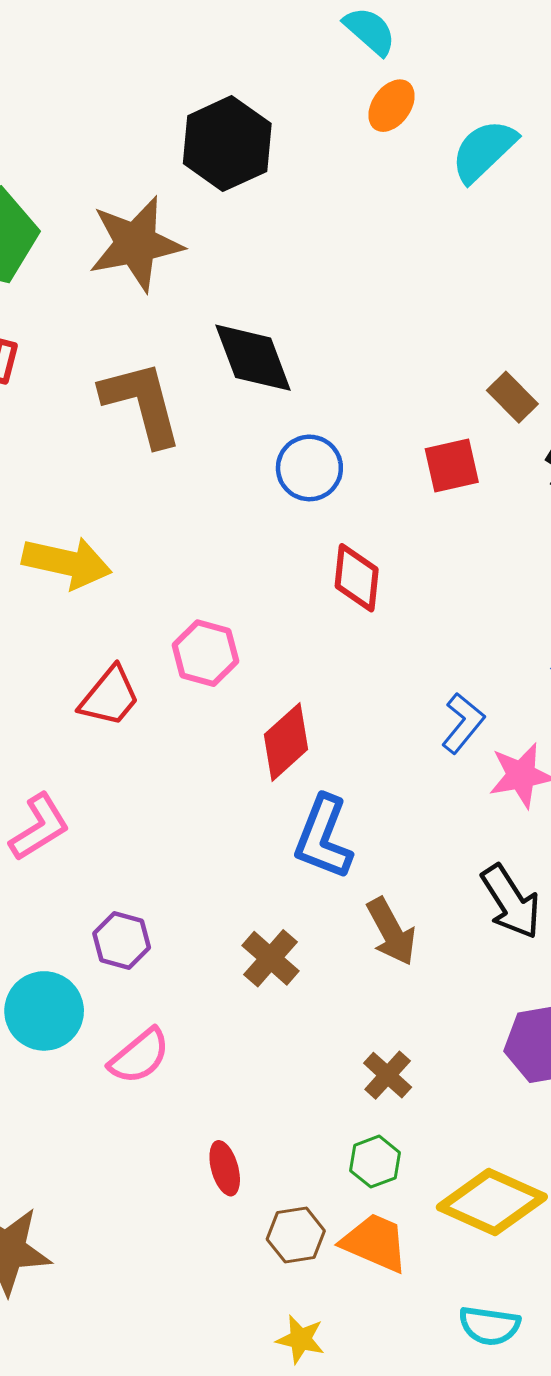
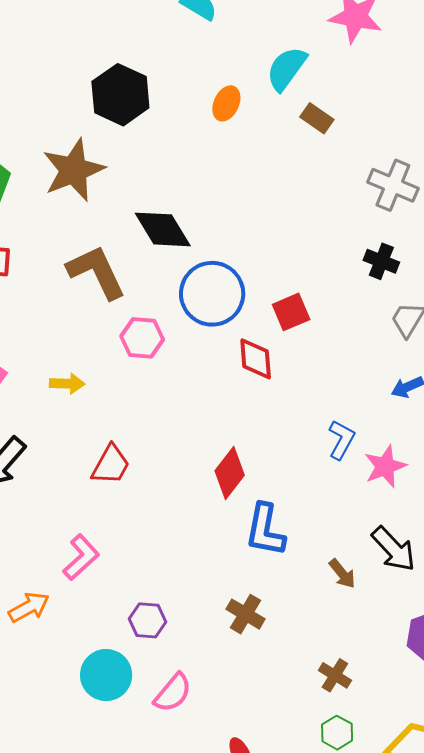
orange ellipse: (392, 106) -> (226, 103), moved
brown rectangle: (512, 397) -> (317, 118), moved
red square: (452, 465) -> (291, 312), moved
blue circle: (309, 468) -> (212, 294), size x1.5
yellow arrow: (67, 563) -> (67, 384), size x0.6
pink hexagon: (205, 653) -> (142, 338), moved
brown arrow: (391, 932) -> (342, 574), moved, size x0.7

